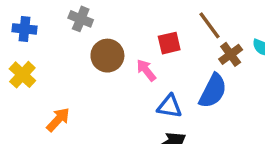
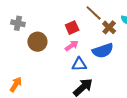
pink arrow: (146, 70) -> (72, 46), moved, turned 104
blue semicircle: (213, 91) -> (103, 51), turned 55

